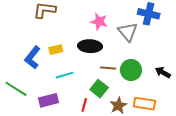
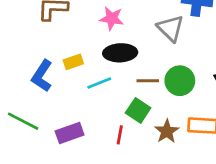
pink star: (99, 22) -> (112, 18), moved
cyan line: (65, 75) -> (99, 83), moved

